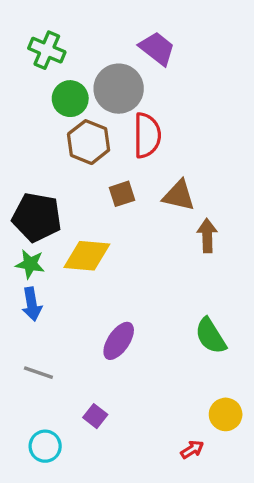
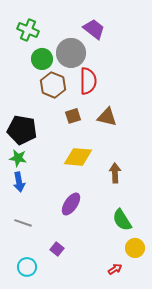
brown arrow: (207, 236) -> (115, 173), moved
yellow diamond: (87, 256) -> (78, 157), moved
green semicircle: (211, 336) -> (122, 220), moved

